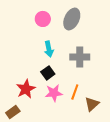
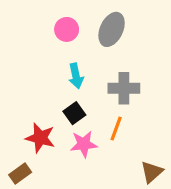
red star: (26, 89) -> (40, 138), turned -30
orange line: (75, 92) -> (116, 129), moved
brown triangle: (92, 104) -> (152, 172), moved

